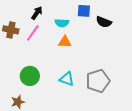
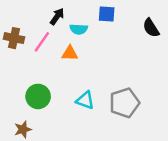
black arrow: (37, 13) -> (57, 16), moved
black semicircle: (104, 22) -> (151, 28), moved, turned 35
orange triangle: (65, 42) -> (70, 53), moved

